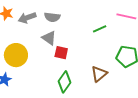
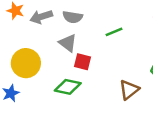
green line: (100, 29) -> (114, 32), moved
green diamond: (65, 82) -> (68, 87), moved, turned 65

